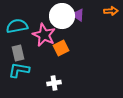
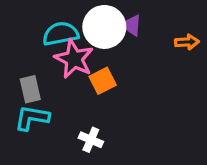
orange arrow: (111, 11) -> (187, 42), moved
cyan semicircle: (17, 26) -> (61, 34), moved
white cross: (54, 83) -> (91, 140), turned 32

